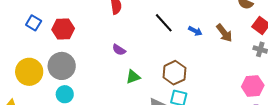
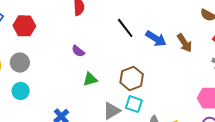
blue arrow: (195, 31) -> (156, 39), size x1.5
gray circle: (62, 66) -> (20, 63), size x0.7

